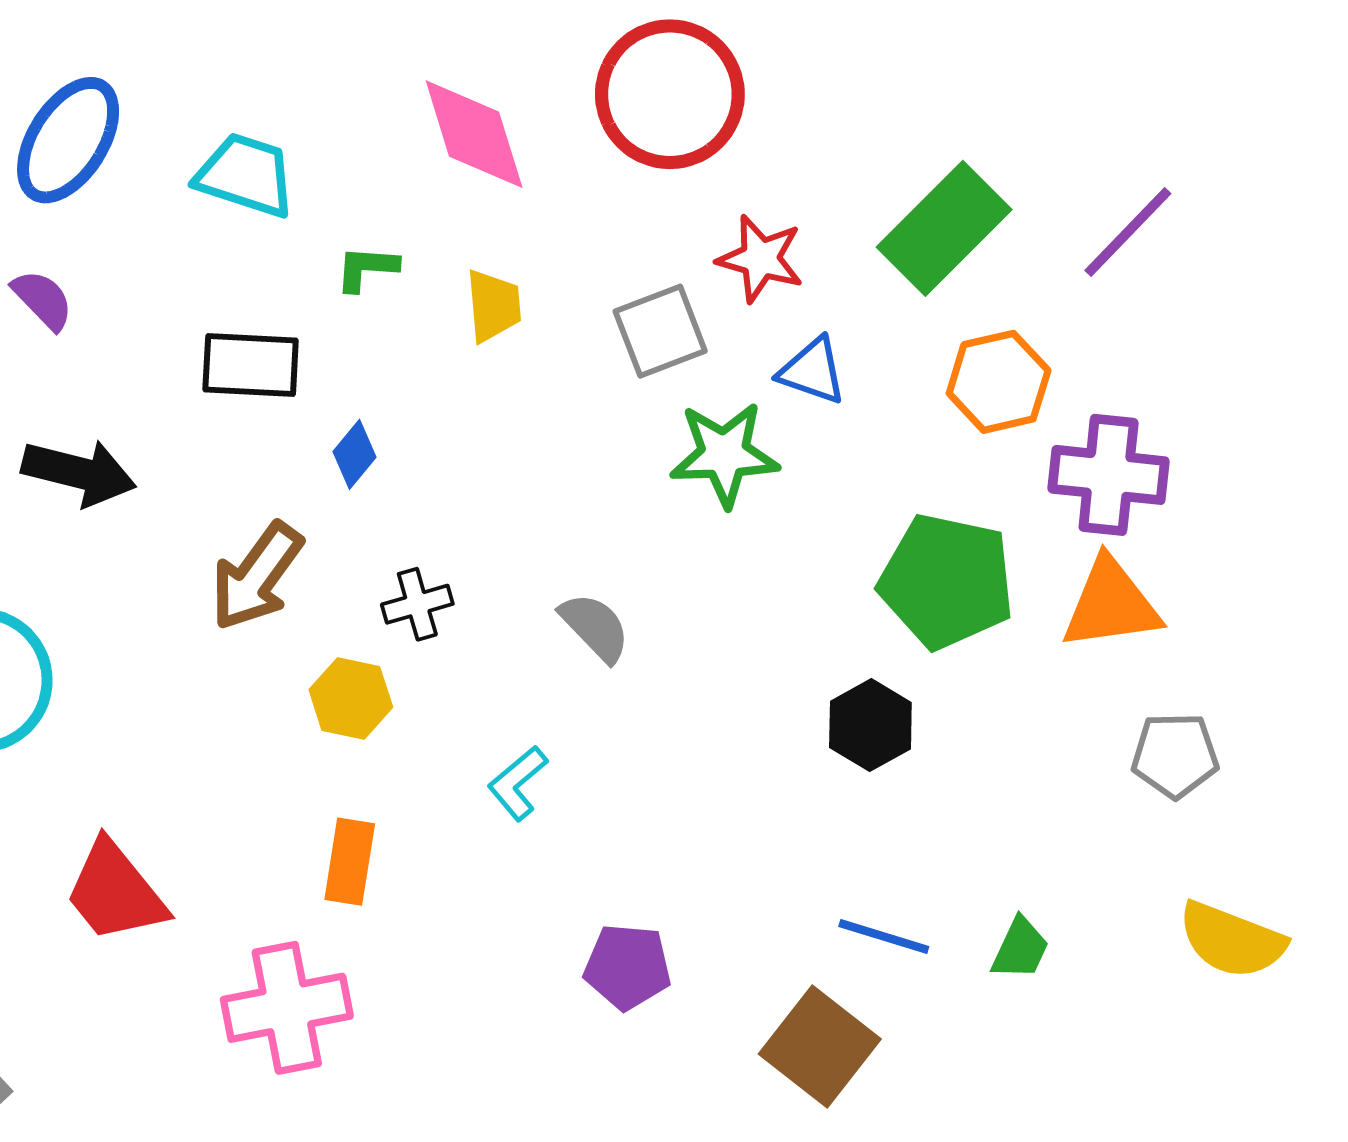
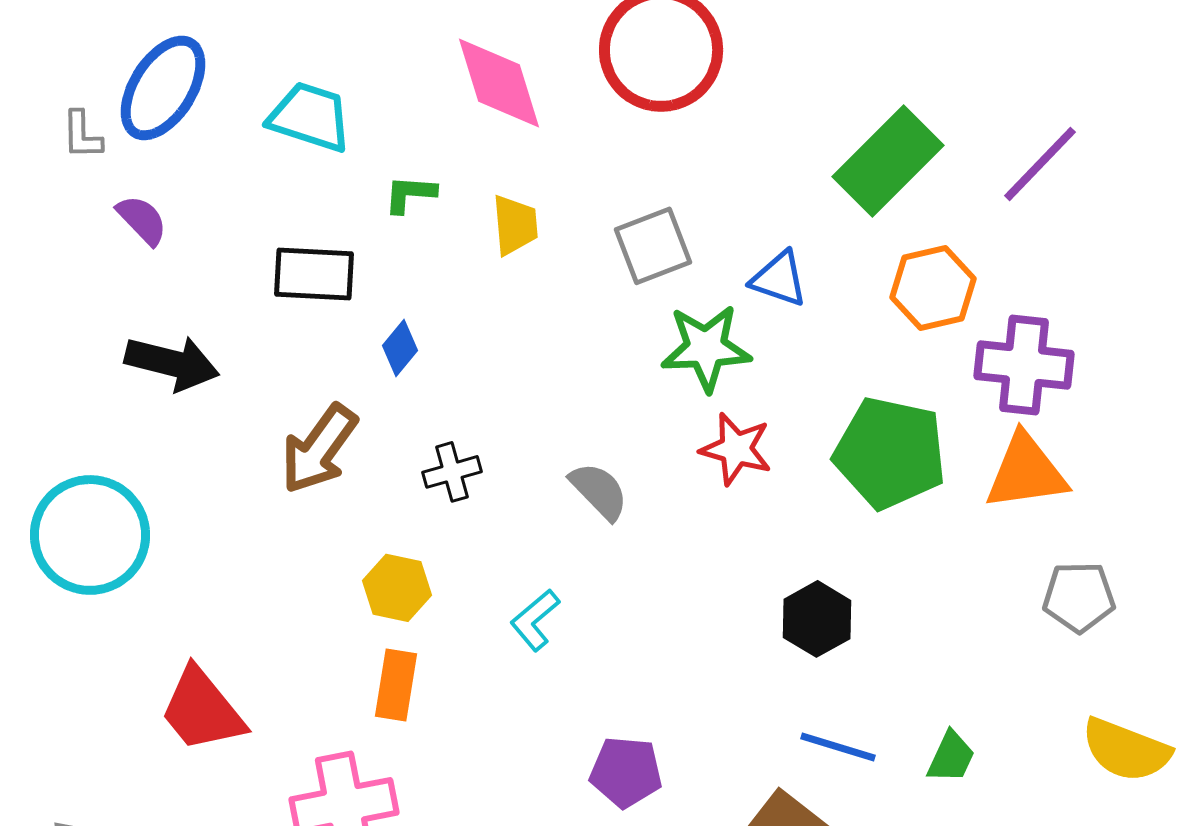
red star: (760, 259) -> (736, 449), moved
yellow hexagon: (351, 698) -> (397, 588), moved
black hexagon: (870, 725) -> (817, 619), moved

